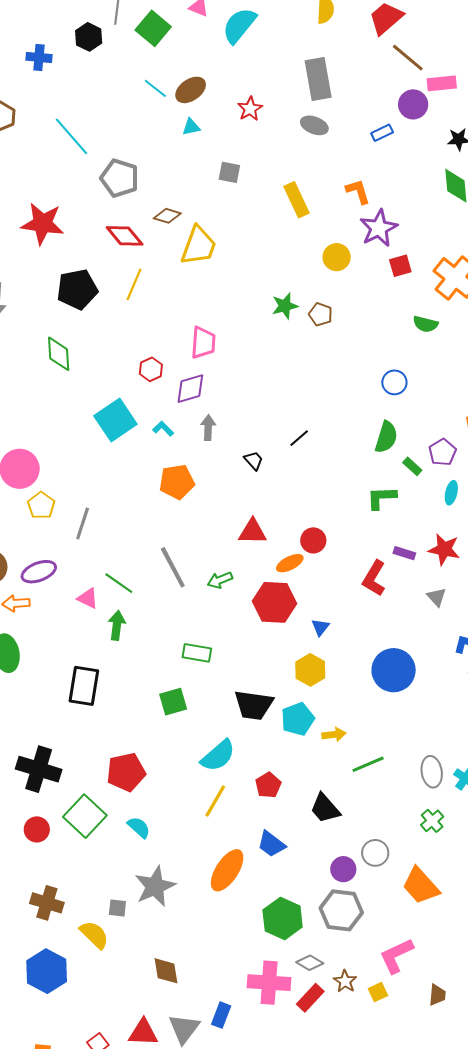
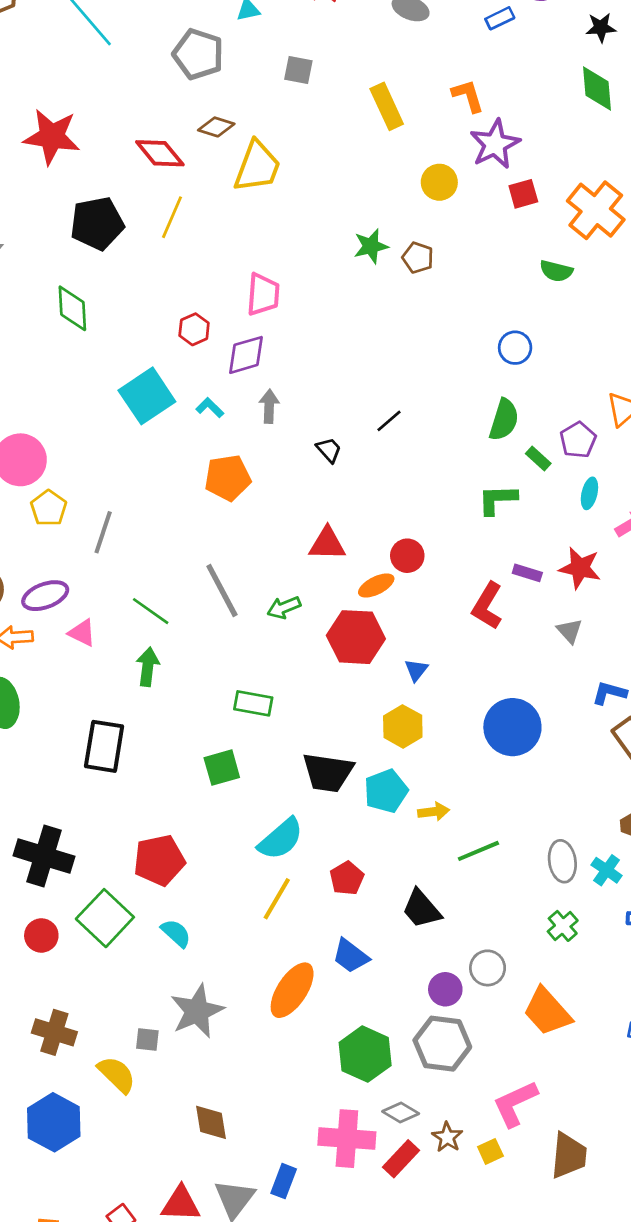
gray pentagon: (120, 178) -> (198, 54), moved
pink triangle: (88, 598) -> (82, 633), moved
brown trapezoid: (437, 995) -> (569, 1156), size x1.6

